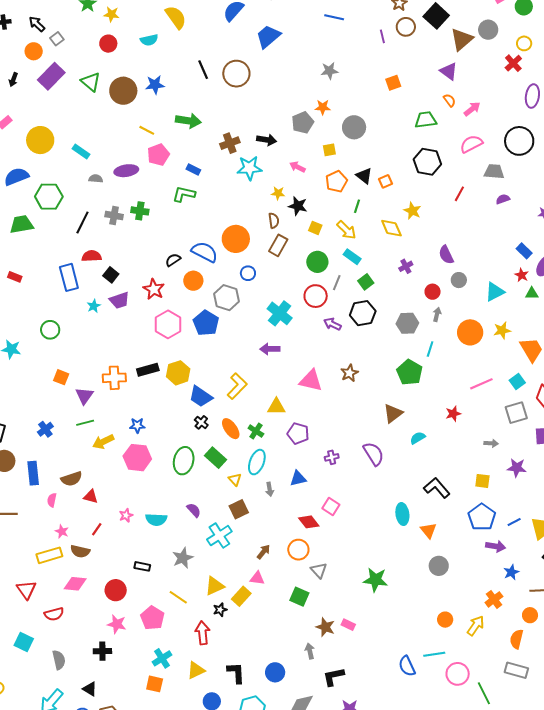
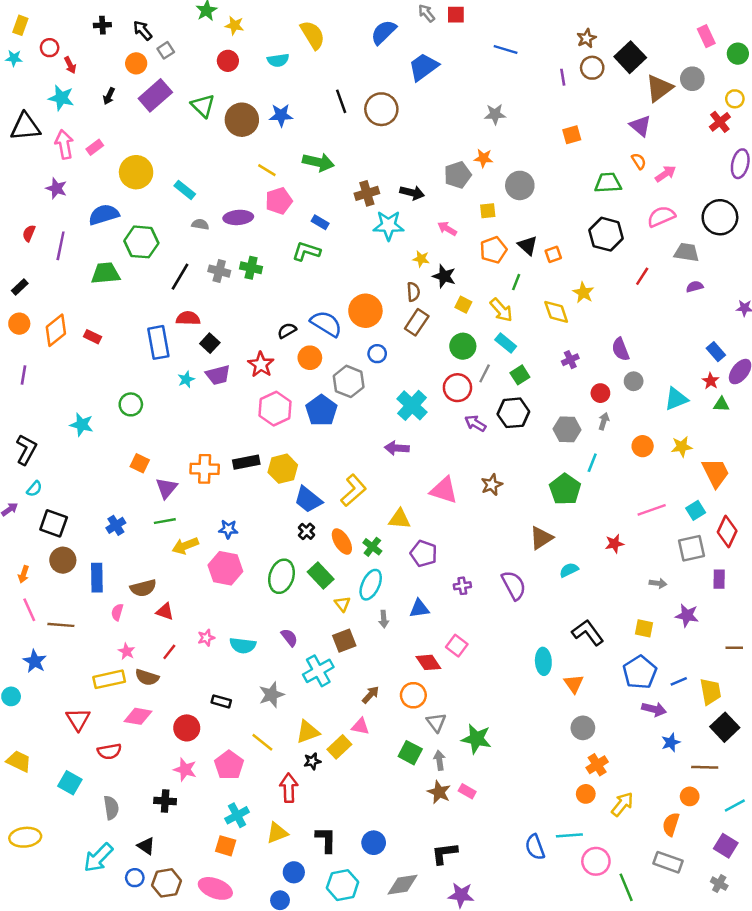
orange circle: (470, 332) -> (643, 446), size x0.7
green star: (375, 580) -> (476, 739), moved
orange cross: (494, 599) -> (597, 765), moved
gray arrow: (310, 651) -> (439, 760), moved

